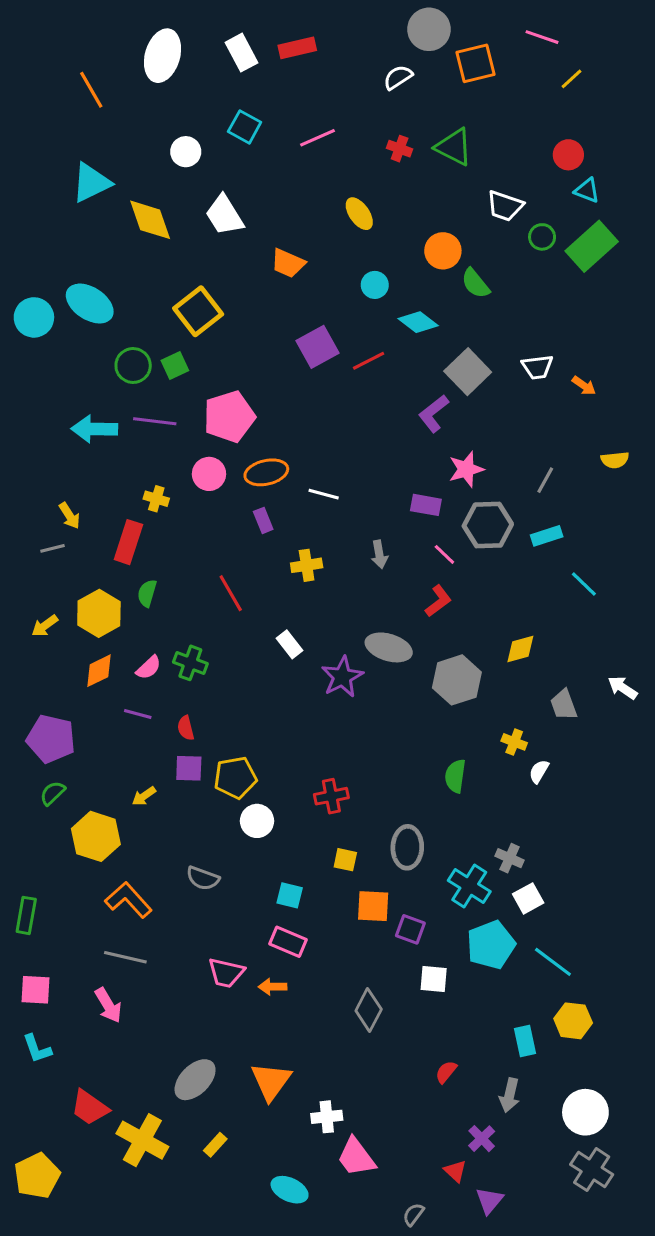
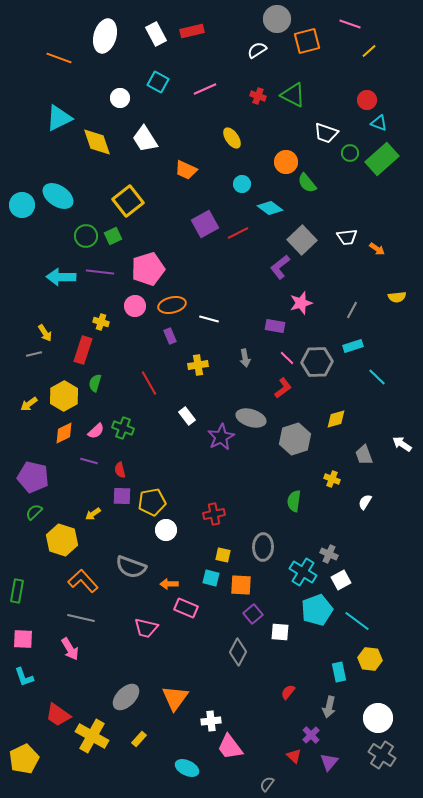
orange line: (91, 90) -> (59, 58), turned -40
gray hexagon: (488, 525) -> (317, 362), moved
white semicircle: (539, 771) -> (365, 502), moved
gray semicircle: (203, 878) -> (131, 567), size x1.4
cyan square: (290, 895) -> (211, 578), moved
purple square: (410, 929) -> (253, 614), moved, turned 30
orange arrow: (273, 987) -> (169, 584), moved
purple triangle: (489, 1200) -> (329, 762), moved

